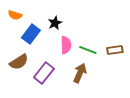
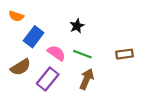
black star: (55, 23) -> (77, 26), moved
pink semicircle: (66, 45) -> (56, 53), moved, turned -54
green line: (88, 50) -> (82, 54), moved

